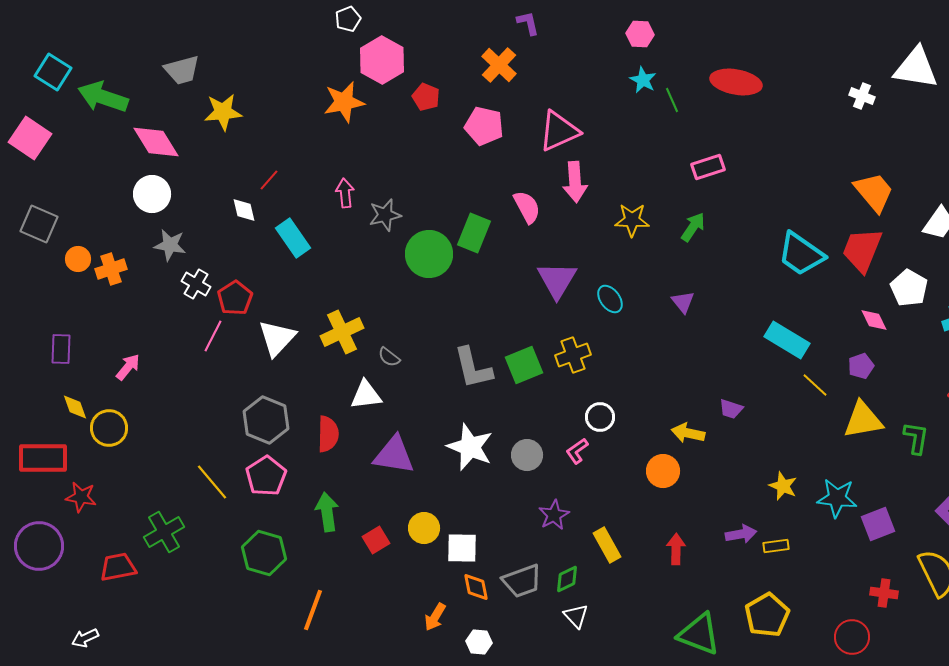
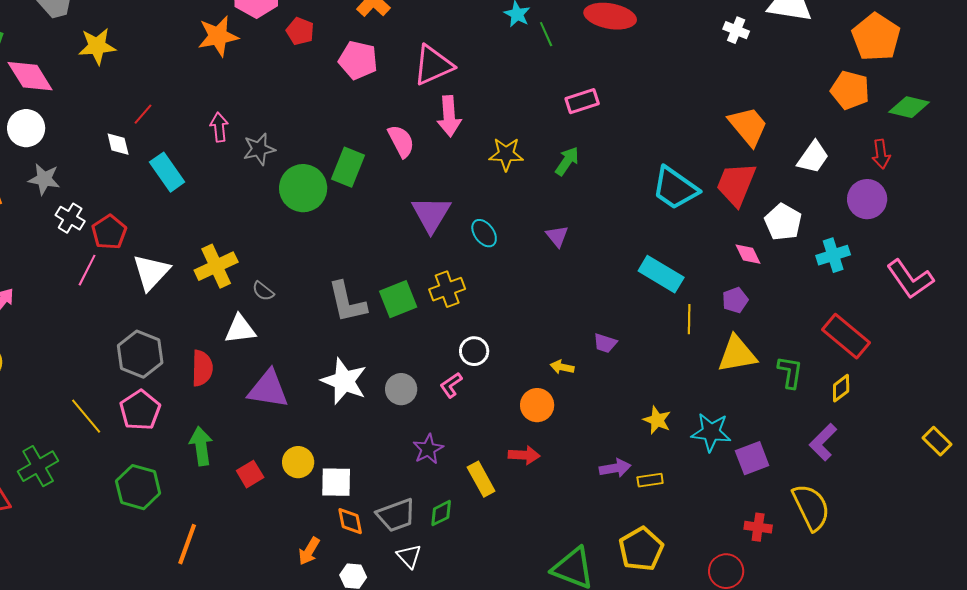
yellow line: (815, 385) -> (689, 319), turned 48
yellow arrow: (688, 433) -> (562, 367), size x0.7
red arrow: (676, 549) -> (524, 455), moved, turned 92
white triangle: (576, 616) -> (409, 556), moved

